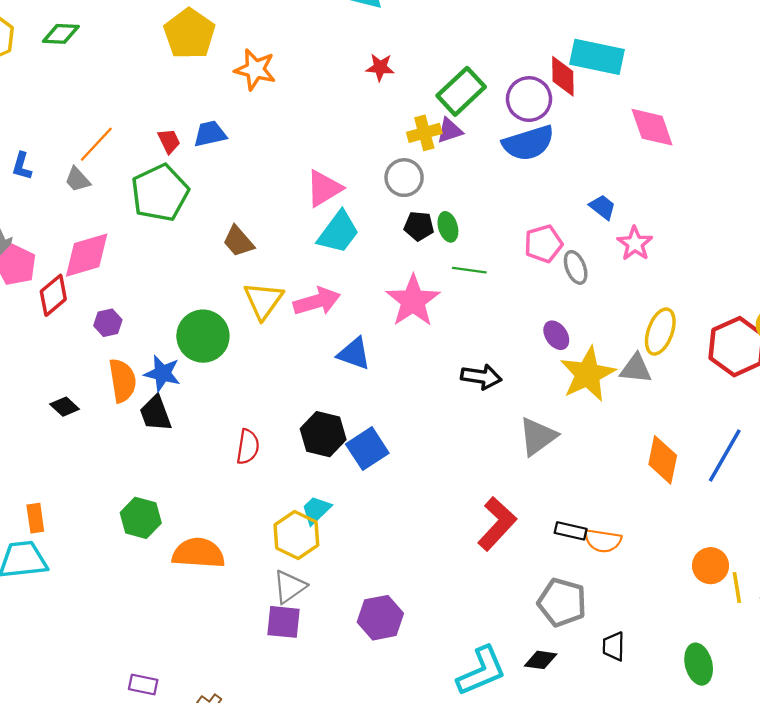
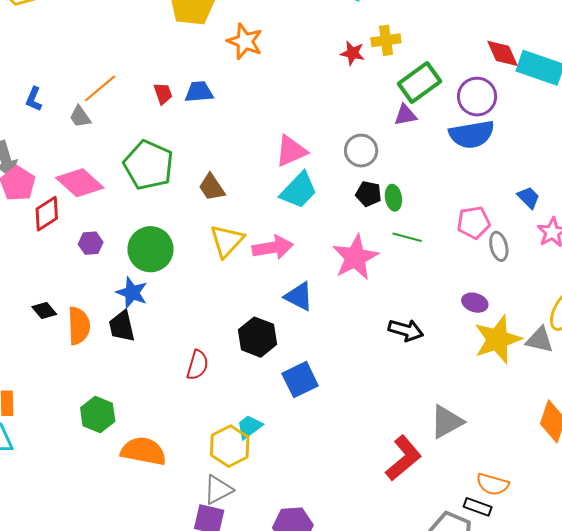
red diamond: (563, 76) -> (503, 53), moved, turned -30
yellow cross: (424, 133) -> (386, 40), moved
green pentagon: (160, 193) -> (148, 165), moved, turned -30
pink diamond: (87, 255) -> (80, 183), turned 51
purple ellipse: (556, 335) -> (475, 303), turned -45
green circle: (203, 336) -> (150, 249), moved
orange semicircle: (122, 380) -> (79, 326), moved
black hexagon: (323, 434) -> (257, 337), moved
gray triangle: (538, 437) -> (447, 422), moved
black rectangle: (571, 531) -> (478, 507), moved

